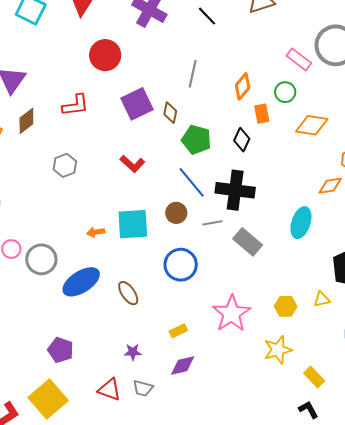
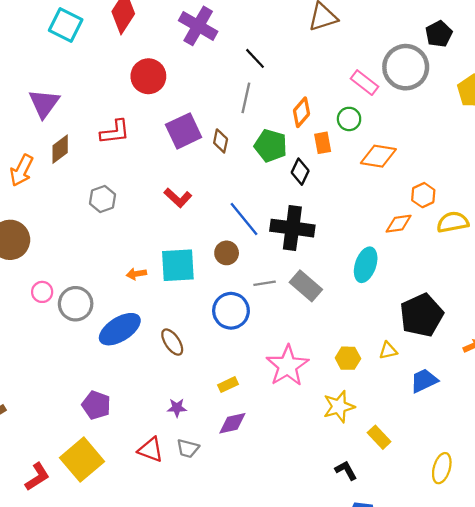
black line: (207, 16) -> (255, 58), moved
green pentagon: (196, 140) -> (271, 146), moved
gray line: (212, 223) -> (265, 283), moved
black L-shape: (308, 410) -> (346, 470), moved

